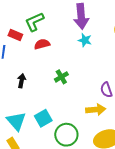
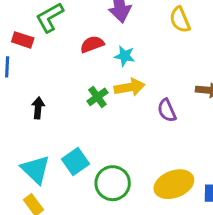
cyan star: (85, 40) -> (125, 56), moved
red semicircle: (42, 44) -> (92, 44), moved
yellow arrow: (96, 110) -> (130, 87), moved

